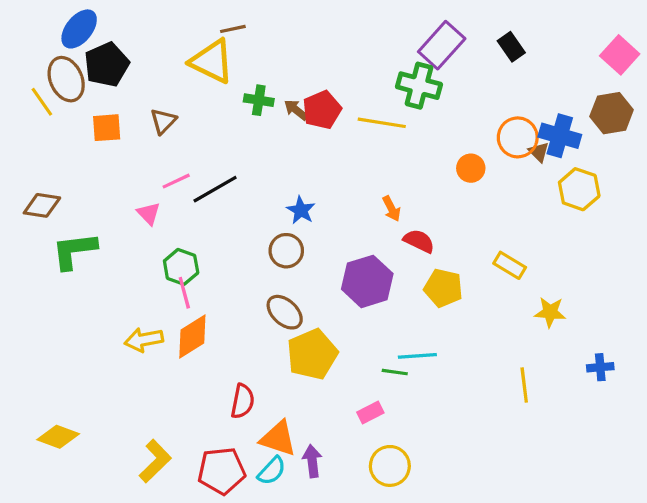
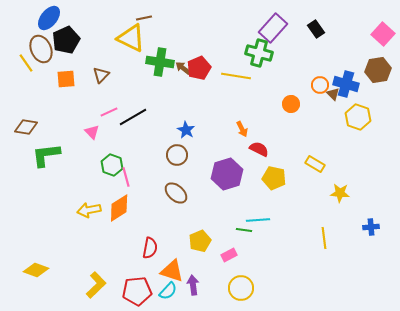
green cross: (259, 100) -> (160, 62), size x1.5
orange circle: (518, 137) -> (320, 85), size x0.7
pink line: (184, 293) -> (126, 177), moved
yellow pentagon: (312, 354) -> (200, 241), moved, size x0.7

